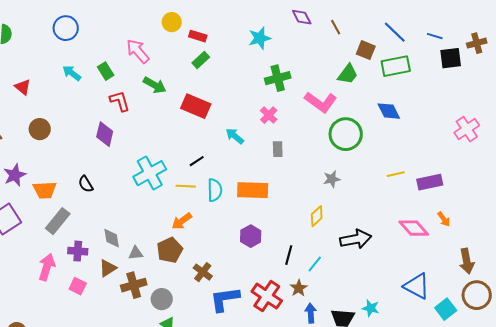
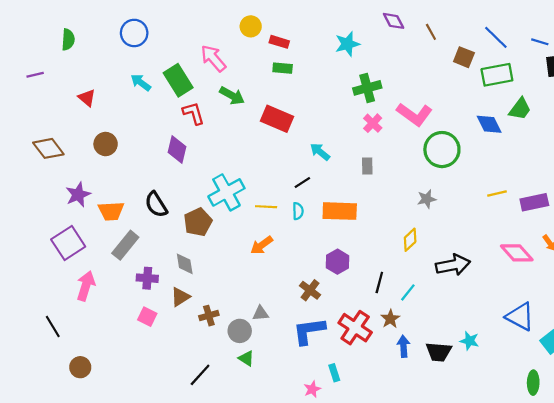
green rectangle: (201, 60) -> (283, 68), turned 48
green rectangle: (106, 71) -> (178, 80), size x1.6
green trapezoid: (348, 74) -> (520, 109), moved
pink cross: (269, 115) -> (373, 123), moved
black line: (197, 161) -> (302, 183), moved
black semicircle: (86, 184) -> (156, 204), size x1.4
cyan semicircle: (215, 190) -> (298, 211), size x0.7
brown pentagon: (170, 250) -> (198, 222), moved
gray triangle: (136, 253) -> (261, 313), moved
pink arrow: (47, 267) -> (86, 286), moved
brown cross: (203, 272) -> (310, 290), moved
brown cross: (134, 285) -> (209, 316), size x0.7

